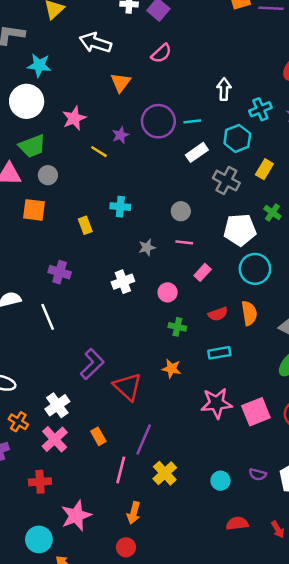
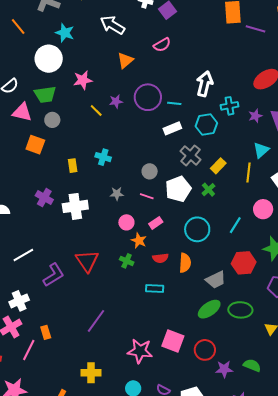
white arrow: (224, 89) -> (205, 84), size x1.4
yellow rectangle: (264, 169) -> (218, 166), moved
green cross: (272, 213) -> (208, 190), moved
white pentagon: (240, 230) -> (178, 189), moved, turned -30
white cross: (123, 282) -> (75, 206), moved, size x1.4
pink circle: (168, 292) -> (126, 222), moved
white line: (48, 317) -> (23, 255), moved, turned 70
orange star: (171, 369) -> (139, 241), moved
red triangle: (128, 387) -> (87, 261), moved
pink star: (216, 403) -> (140, 351), moved
pink square: (256, 412) -> (173, 341), turned 30
purple line: (144, 439) -> (96, 321), moved
pink line: (121, 470) -> (29, 350), moved
yellow cross: (165, 473) -> (91, 373), turned 30

